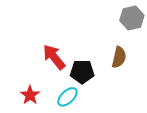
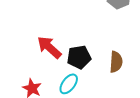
brown semicircle: (119, 57) -> (116, 62), moved

